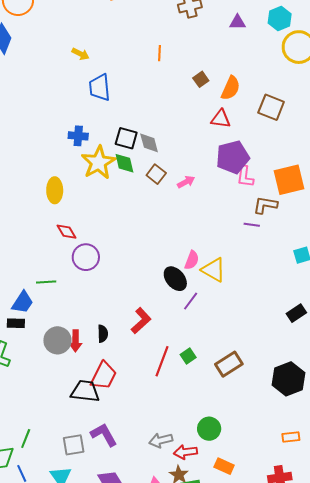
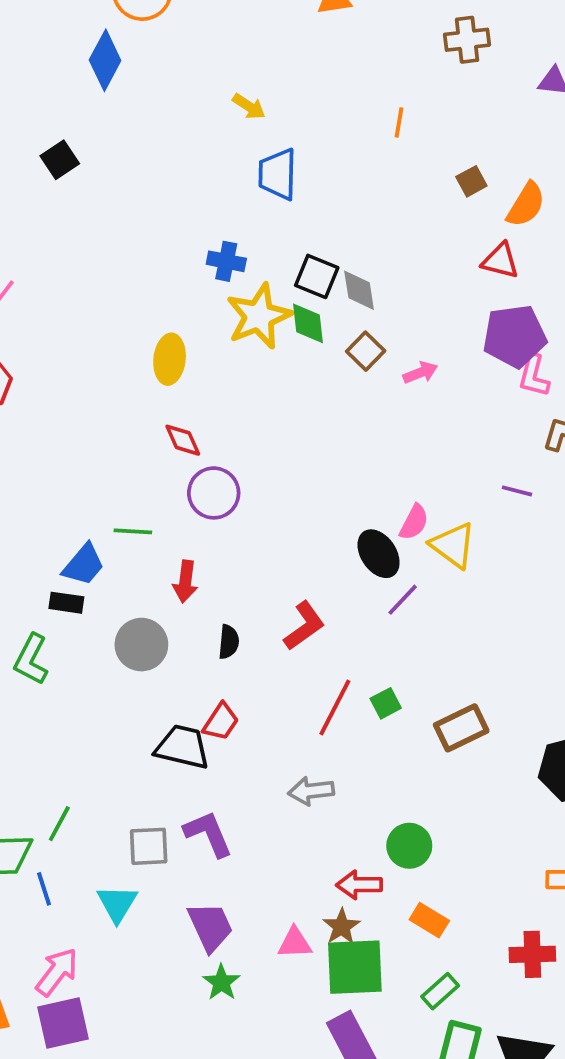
purple line: (252, 225) -> (517, 491), moved
red arrow: (75, 341) -> (185, 581), moved
red trapezoid: (104, 376) -> (221, 722), size x0.7
gray arrow: (161, 440) -> (311, 791), moved

